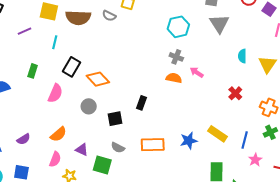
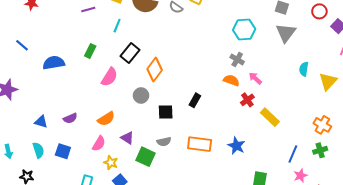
orange diamond: (98, 79) -> (155, 69), turned 70
red cross: (235, 93) -> (247, 100), moved
yellow rectangle: (217, 134) -> (270, 117), moved
blue star: (189, 141) -> (236, 146), turned 30
gray semicircle: (118, 148) -> (164, 142), turned -48

